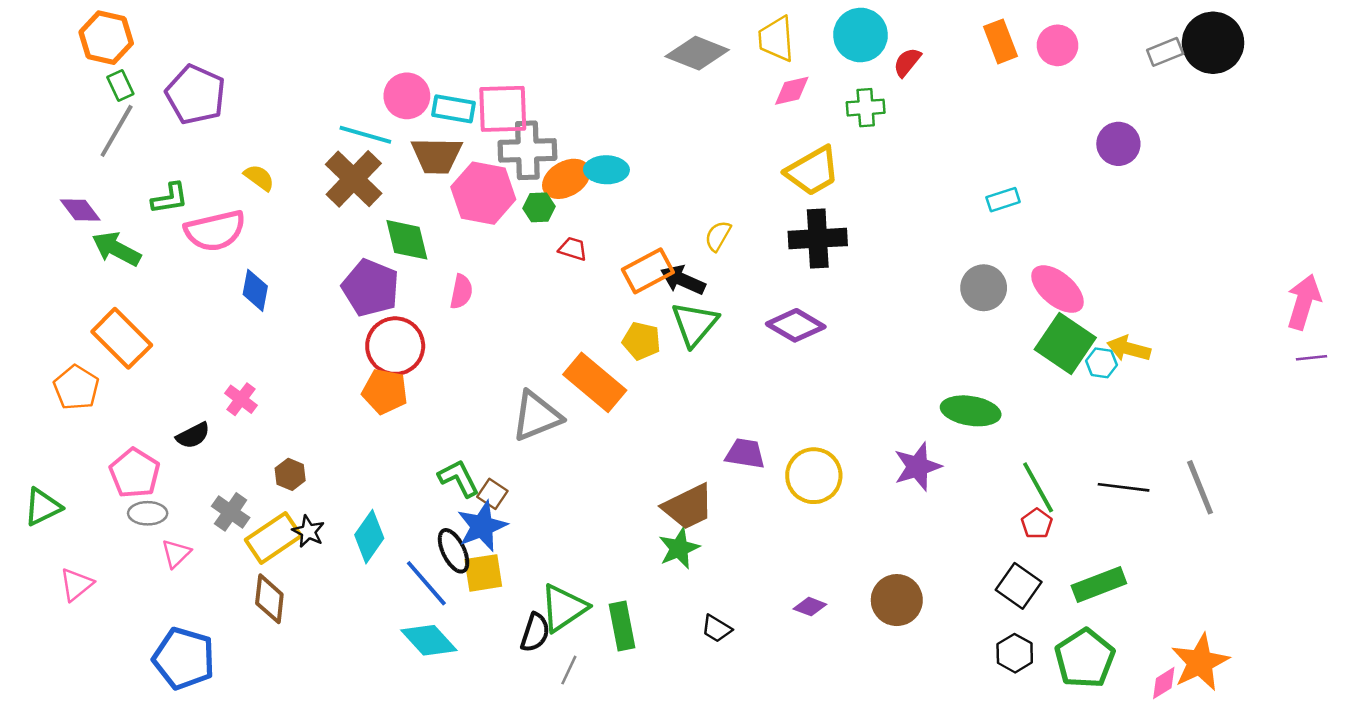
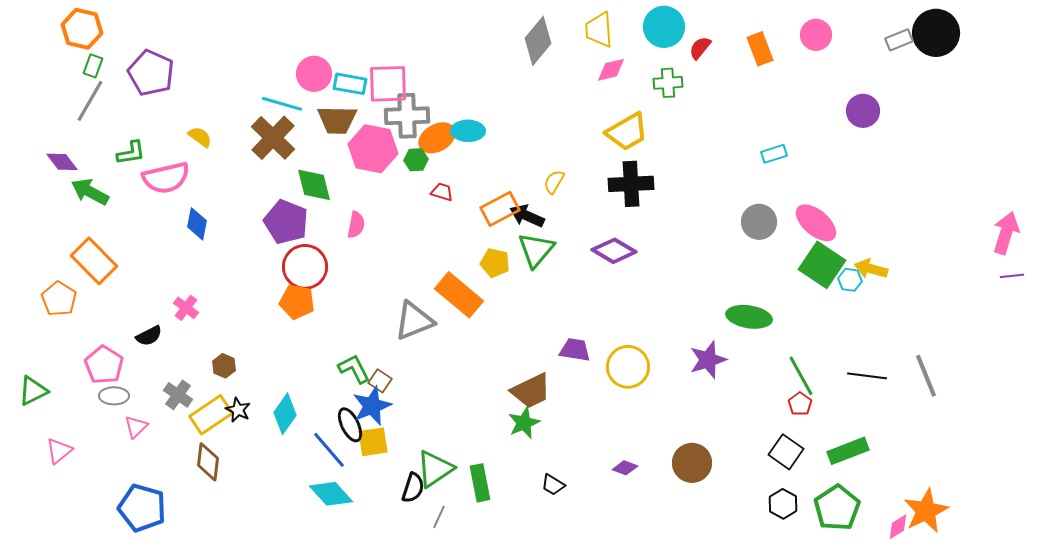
orange rectangle: (1000, 41) -> (760, 49), moved
gray diamond: (697, 53) -> (538, 41), turned -72
green rectangle: (120, 86) -> (93, 66), turned 45

